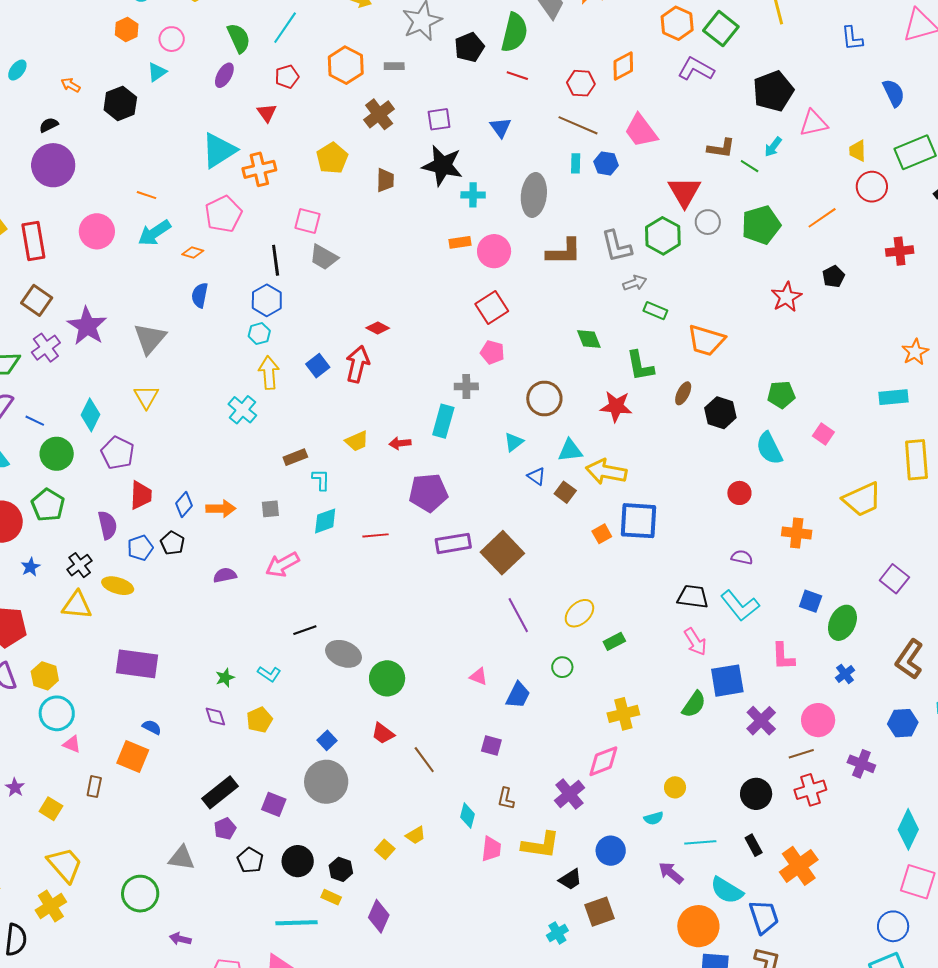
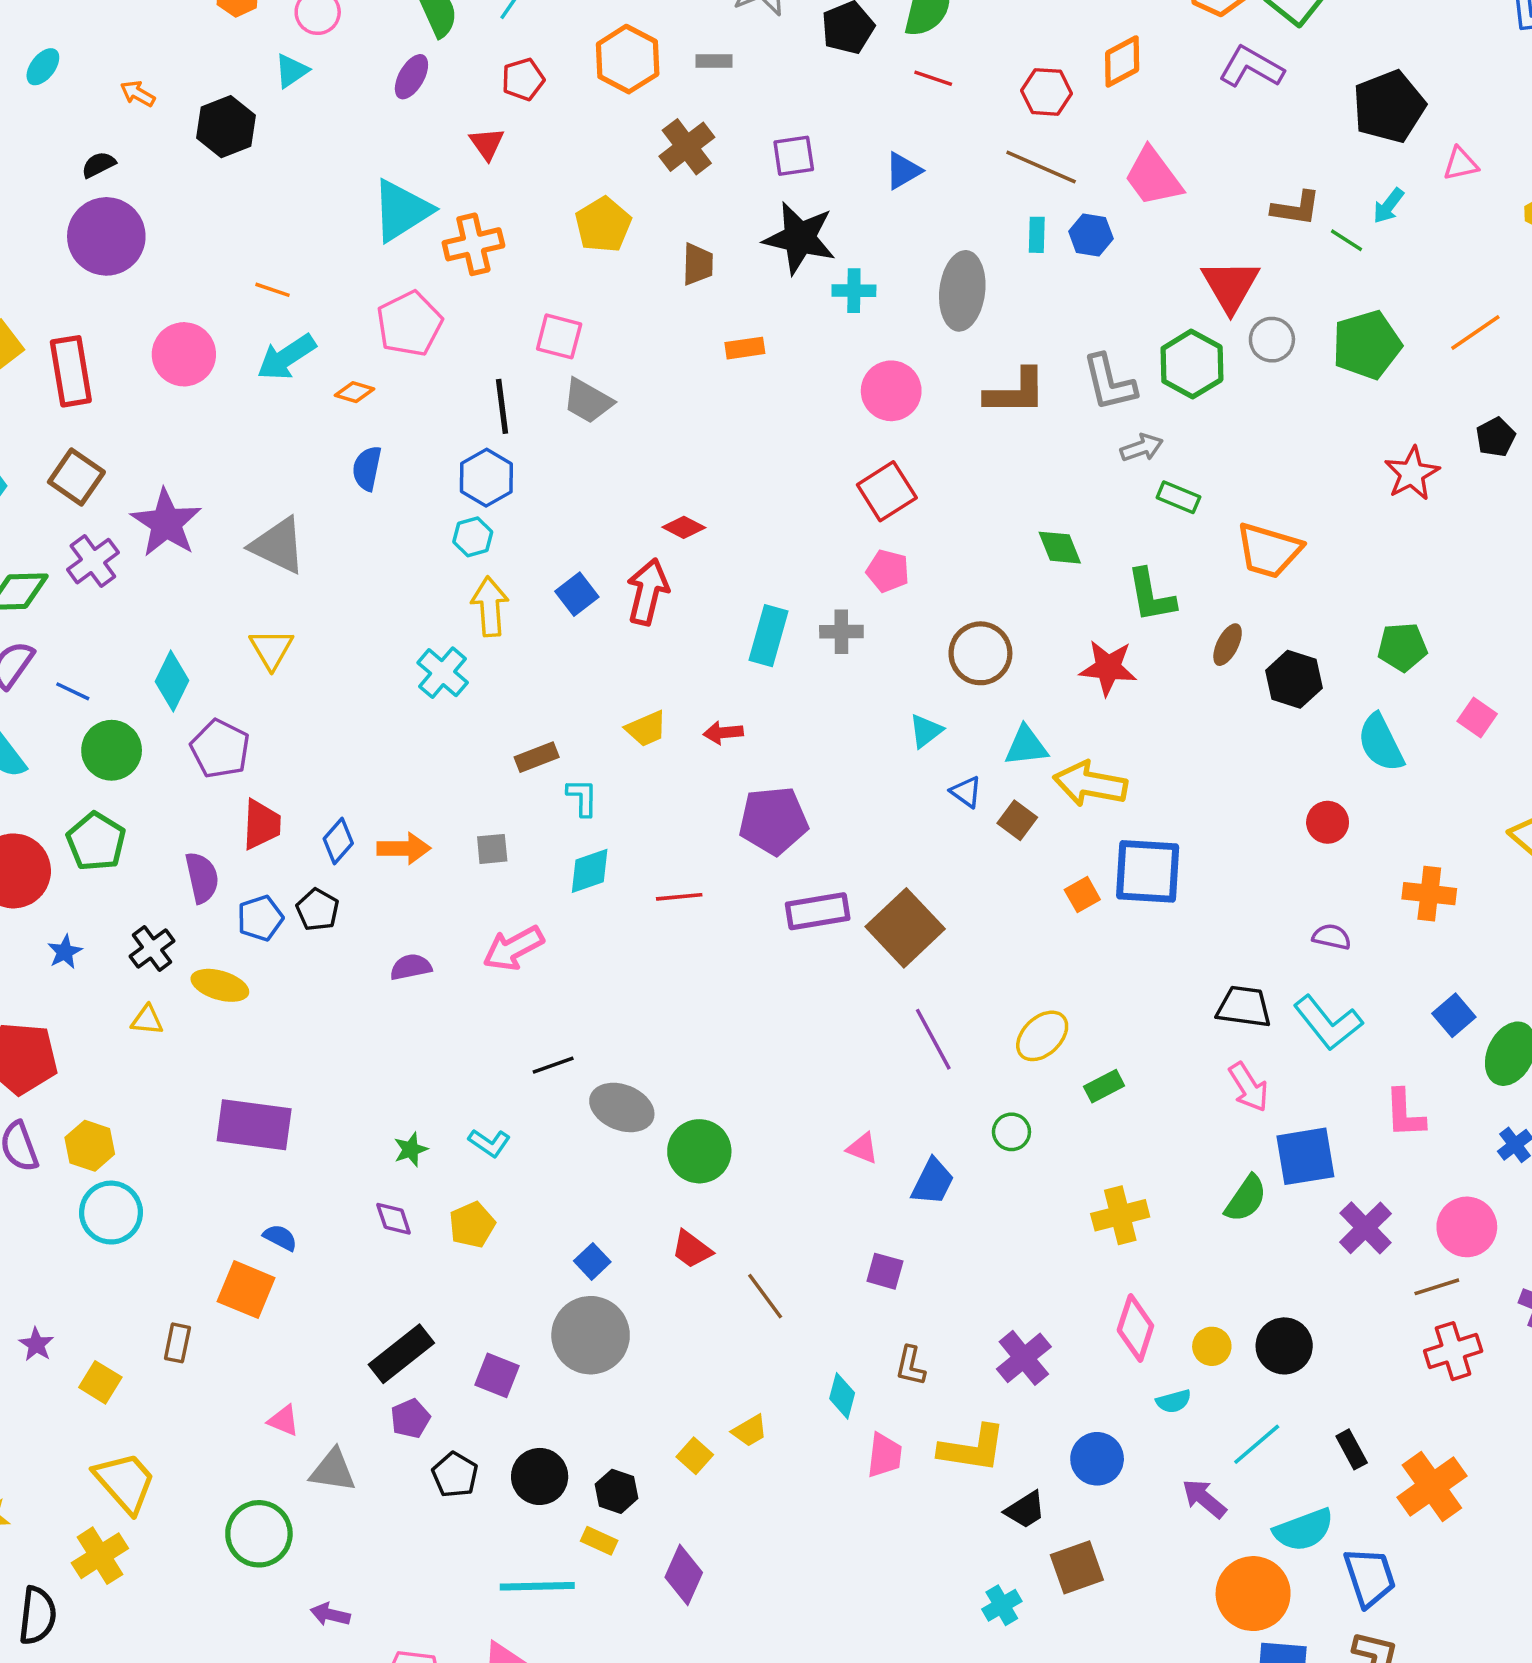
pink triangle: (814, 123) -> (1461, 164), size x0.7
blue triangle: (501, 128) -> (903, 171), turned 35
orange rectangle: (460, 242) -> (745, 348), moved
gray triangle: (150, 339) -> (278, 545), turned -45
cyan rectangle: (443, 421) -> (769, 636), moved
blue square: (811, 601) -> (1454, 1015), turned 30
yellow triangle: (77, 605) -> (147, 1020), size x0.6
pink triangle: (72, 744) -> (284, 1421), moved
pink diamond: (603, 761) -> (1135, 1328), moved, turned -51
black circle: (756, 794) -> (1284, 1346), moved
cyan line: (700, 842) -> (1257, 1444), turned -36
cyan semicircle: (727, 890) -> (1304, 1530), turned -52

